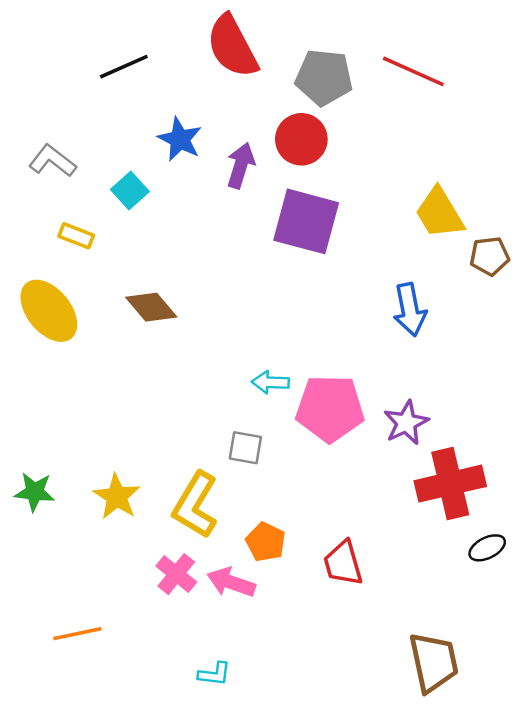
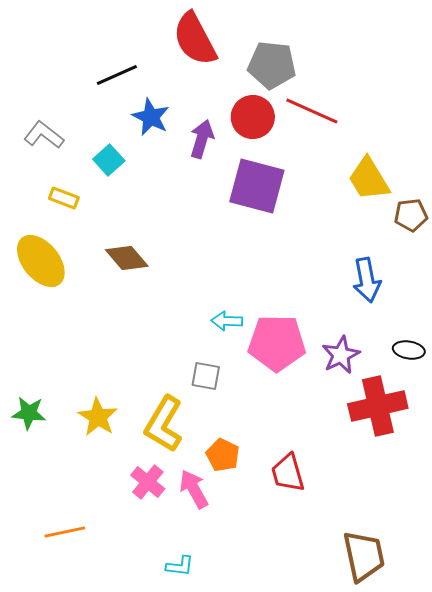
black line: (124, 67) -> (117, 75), moved
red line: (413, 71) -> (312, 111), moved
blue arrow: (410, 310) -> (367, 280), moved
black ellipse: (487, 548) -> (409, 350), moved, turned 36
pink arrow: (231, 582) -> (194, 489), turned 42

